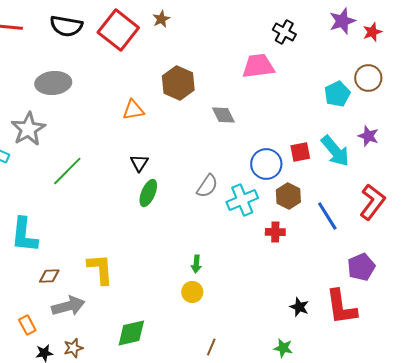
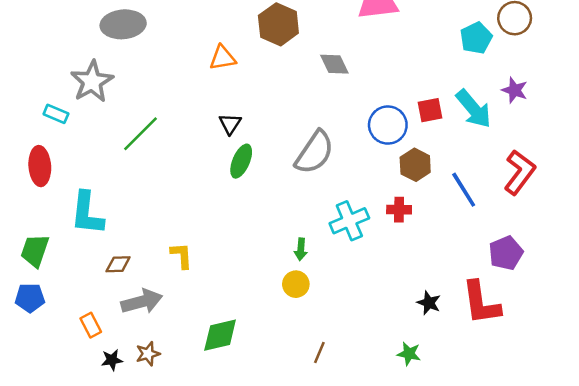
gray semicircle: (207, 186) -> (314, 152), size x1.5
cyan cross: (242, 200) -> (349, 221), moved
yellow L-shape: (100, 269) -> (181, 256), size x0.7

